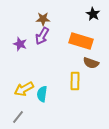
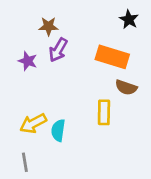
brown star: (43, 19) -> (48, 26), moved
gray line: (18, 117) -> (25, 162), turned -48

